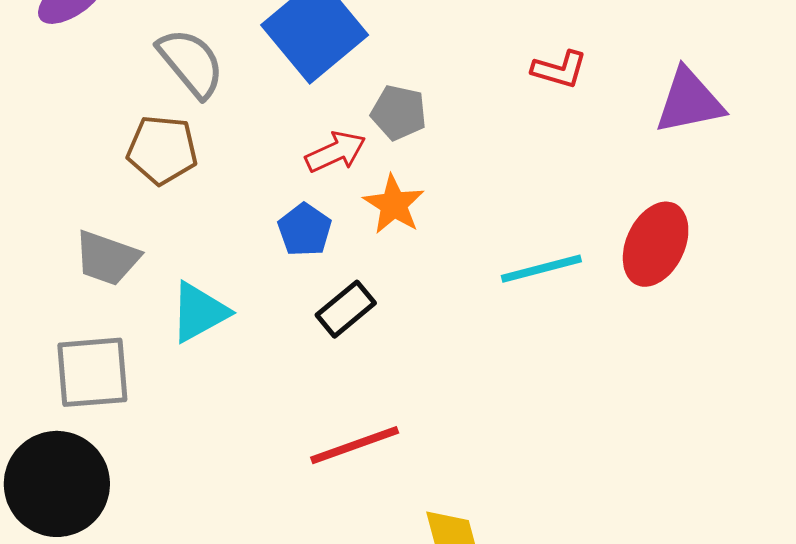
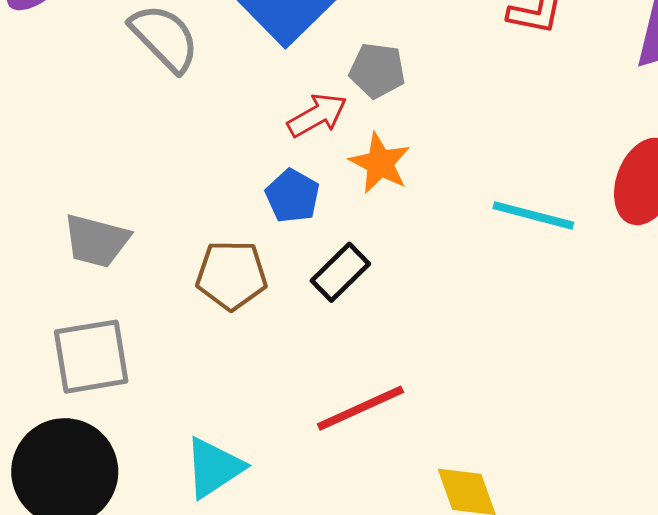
brown pentagon: (162, 150) -> (232, 275), moved
cyan line: (541, 269) -> (533, 215), turned 34
cyan triangle: (199, 312) -> (214, 468), moved

